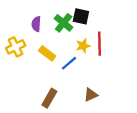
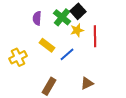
black square: (81, 16) -> (78, 11), turned 35
yellow star: (83, 46) -> (77, 30), moved
yellow cross: (16, 47) -> (18, 57), moved

